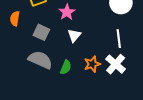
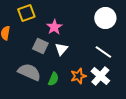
gray square: (41, 32) -> (40, 46), moved
white line: (119, 39) -> (103, 52), turned -48

